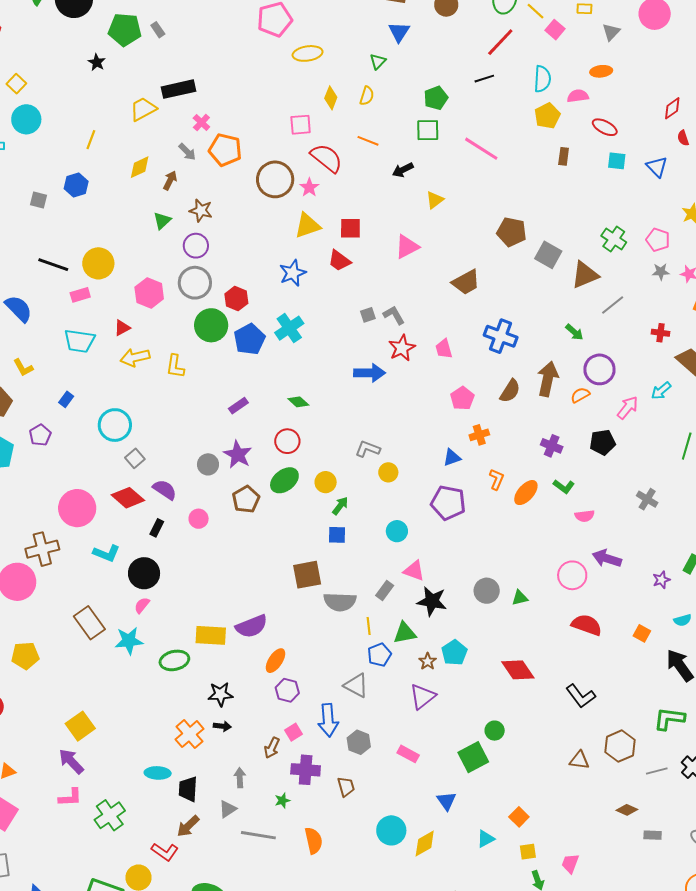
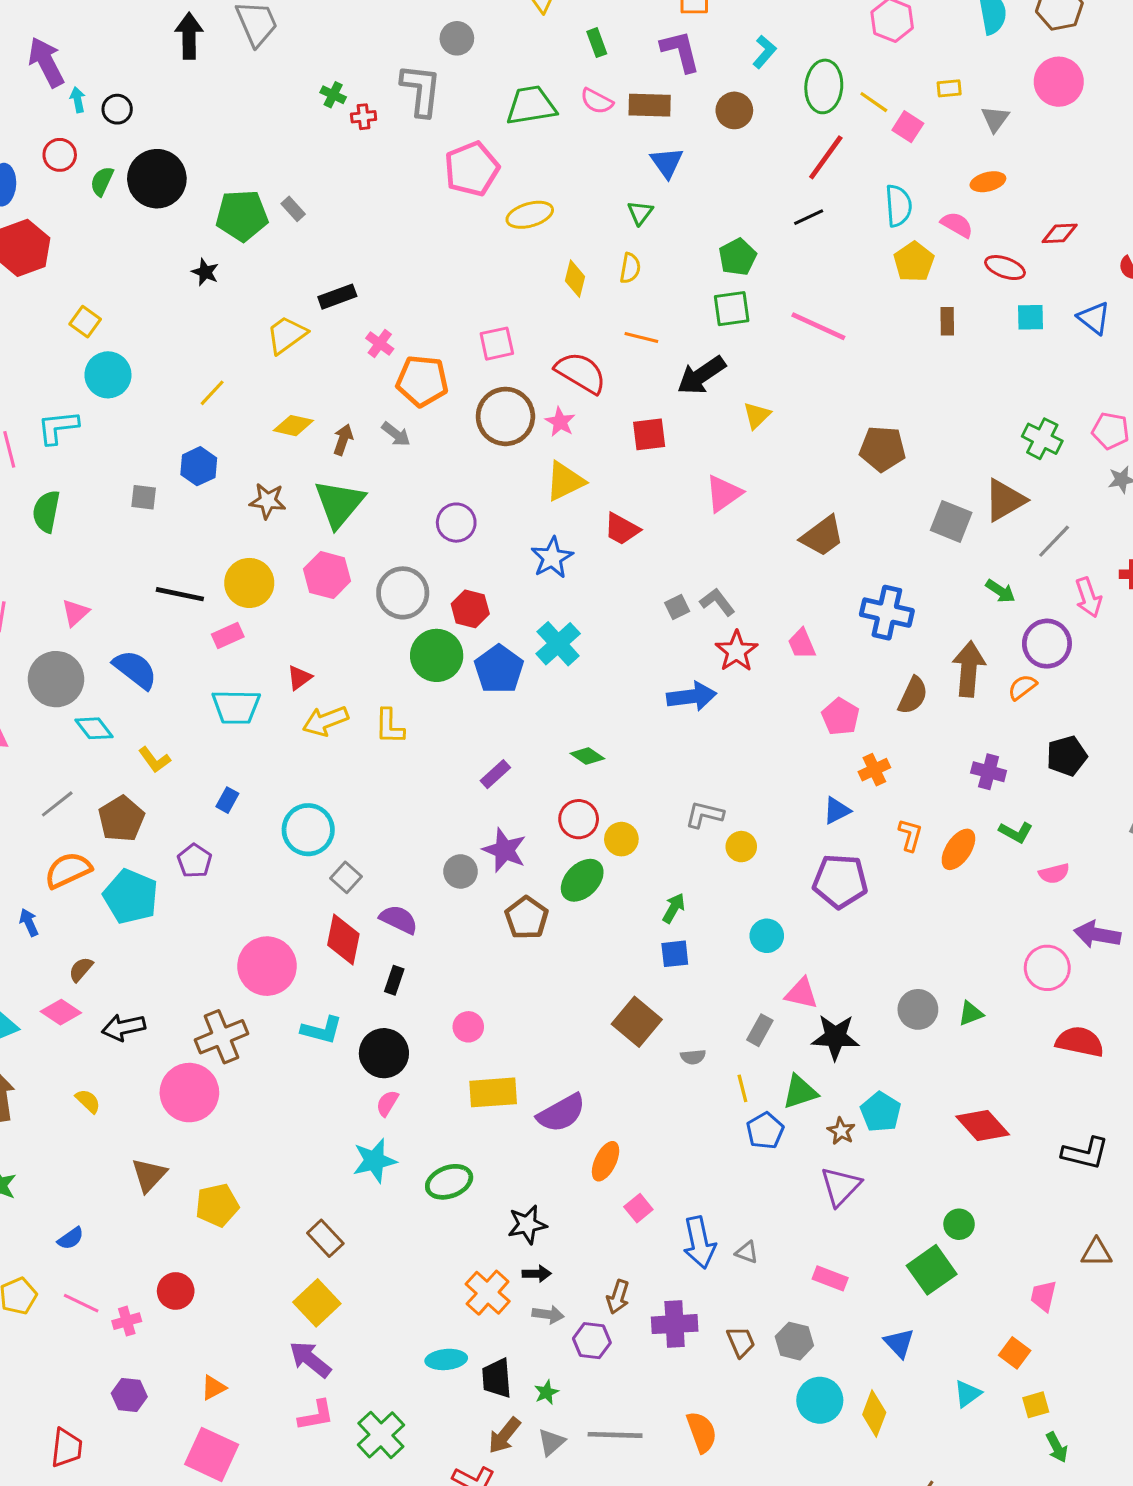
black rectangle: (179, 89) -> (337, 297), size x0.7
pink semicircle: (578, 96) -> (957, 225), turned 45
red diamond: (672, 108) -> (1060, 233), moved, turned 40
pink square: (301, 125) -> (497, 344), moved
yellow line: (91, 140) -> (212, 393), turned 30
gray arrow: (187, 152) -> (396, 434), moved
yellow diamond: (140, 167) -> (293, 426), turned 45
black arrow: (403, 170) -> (701, 375), size x1.5
brown star: (201, 211) -> (268, 501), moved
green triangle: (162, 221) -> (339, 504), size x1.8
red square: (350, 228) -> (649, 434), moved
purple circle: (196, 246) -> (456, 523), moved
gray square: (548, 255) -> (951, 521), moved
pink hexagon: (149, 293) -> (327, 575), moved
pink arrow: (628, 408) -> (1088, 597), moved, turned 130
yellow circle: (326, 482) -> (621, 839), moved
red diamond: (128, 498) -> (343, 939), turned 68
pink circle: (199, 519) -> (468, 1027), moved
brown square: (307, 575) -> (637, 1022), turned -32
gray semicircle: (340, 602) -> (693, 1057), size x0.5
brown rectangle: (89, 623) -> (325, 1238), moved, size x0.7
yellow rectangle: (211, 635) -> (493, 1092), moved
gray triangle: (356, 685) -> (747, 1252), moved, size x0.6
purple hexagon: (287, 690) -> (592, 1341), moved
black L-shape: (581, 696) -> (1085, 1153), turned -32
pink square: (294, 732) -> (638, 1208), moved
gray hexagon: (359, 742) -> (794, 1341), moved
gray arrow: (240, 778) -> (548, 1315), moved, turned 108
green star: (282, 800) -> (546, 1392), moved
gray triangle: (228, 809) -> (551, 1442), moved
yellow diamond: (425, 844) -> (874, 1414), turned -32
pink trapezoid: (570, 863) -> (1043, 1296), moved

